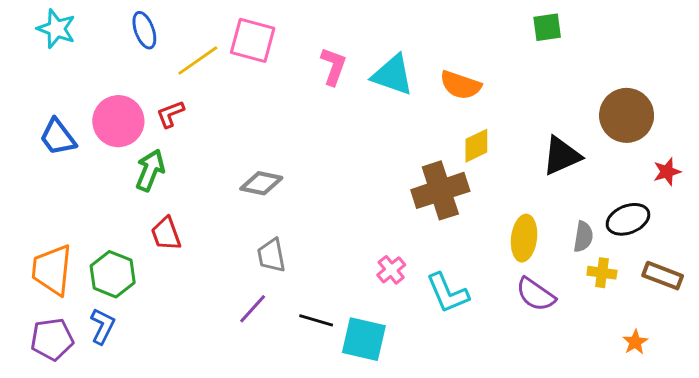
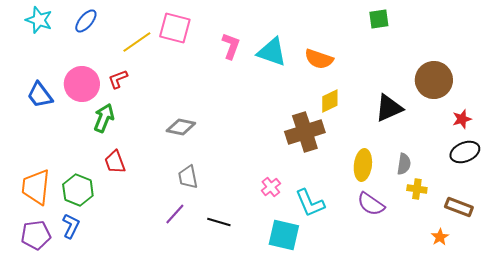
blue ellipse: (144, 30) -> (86, 21), moved, turned 60
black ellipse: (628, 219) -> (465, 152), moved
brown rectangle: (663, 276) -> (459, 207), moved
cyan square: (364, 339) -> (284, 235), moved

